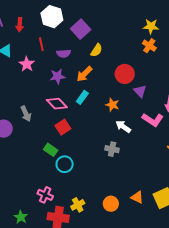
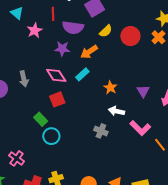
purple semicircle: (64, 53) -> (73, 27), size x1.5
red circle: (125, 74) -> (130, 36), moved
purple triangle: (140, 91) -> (143, 91), moved
pink L-shape: (153, 120) -> (140, 128), moved
white arrow: (123, 127) -> (117, 111), turned -35
pink cross: (45, 195) -> (16, 158), moved

